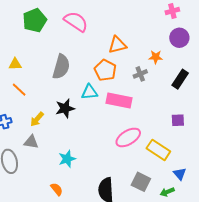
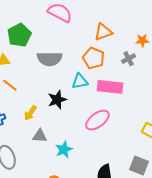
green pentagon: (35, 20) -> (19, 35), moved
gray semicircle: (61, 67) -> (50, 59), turned 80
pink ellipse: (128, 137) -> (97, 120), moved
gray triangle: (31, 142) -> (40, 136), moved

